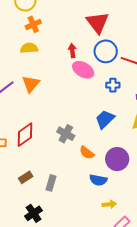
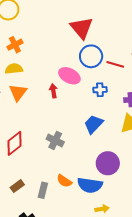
orange cross: (33, 24) -> (15, 45), moved
yellow semicircle: (29, 48) -> (14, 69), moved
red arrow: (72, 51) -> (53, 91), moved
orange semicircle: (87, 153) -> (64, 181), moved
blue semicircle: (98, 180) -> (90, 185), size x1.4

